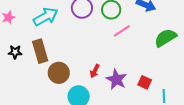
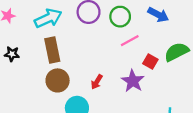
brown rectangle: (40, 51) -> (52, 50), moved
purple star: (116, 79) -> (133, 81), moved
red square: (145, 82) -> (150, 62), moved

